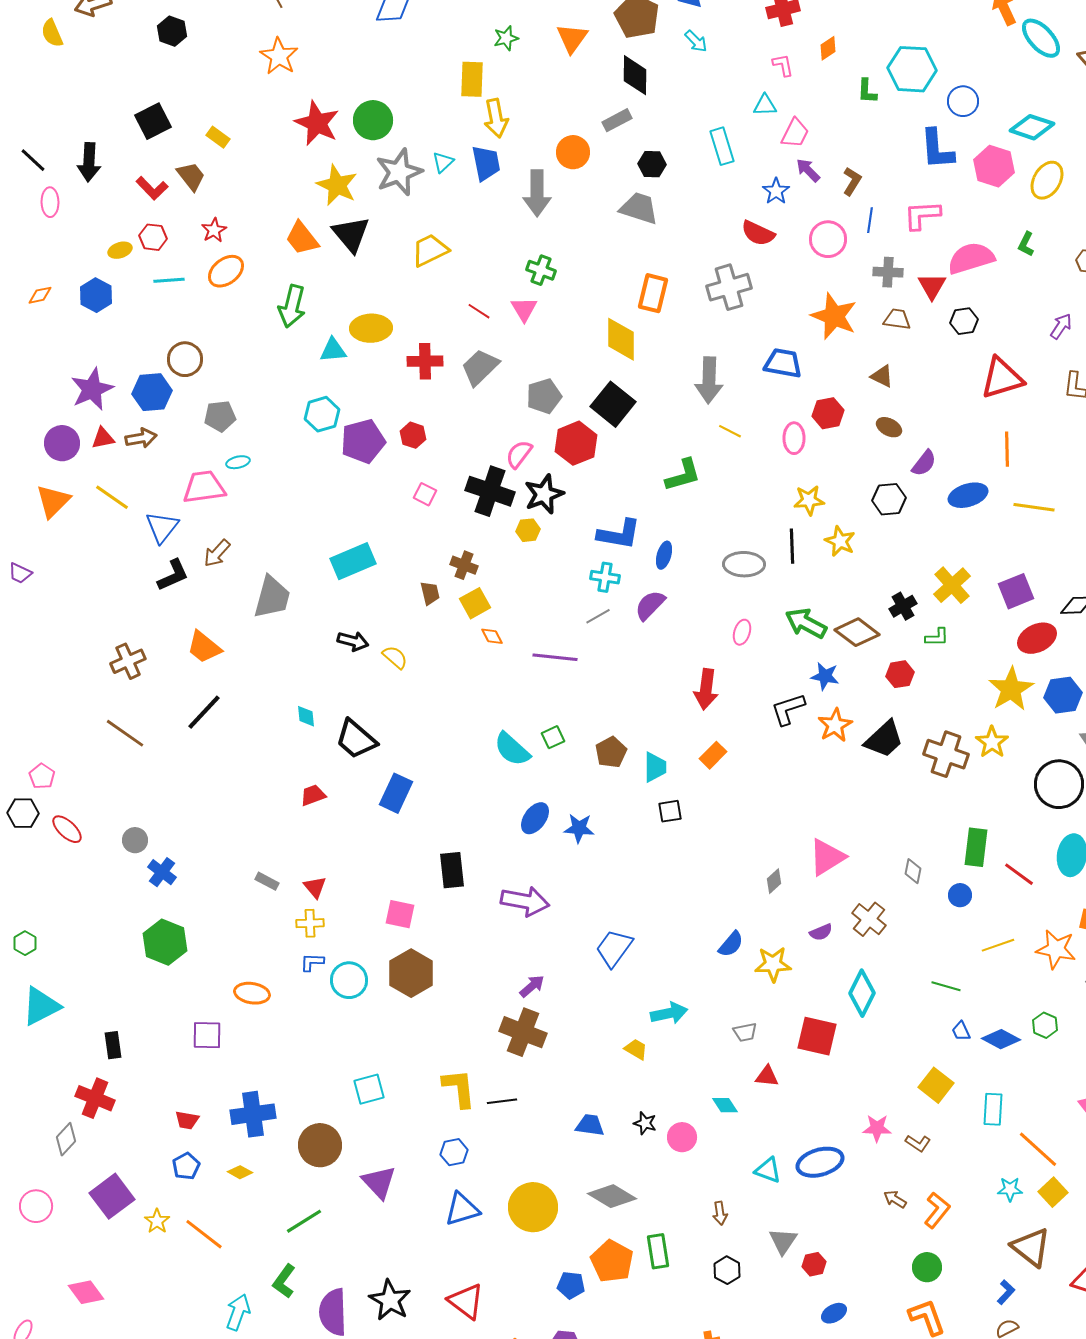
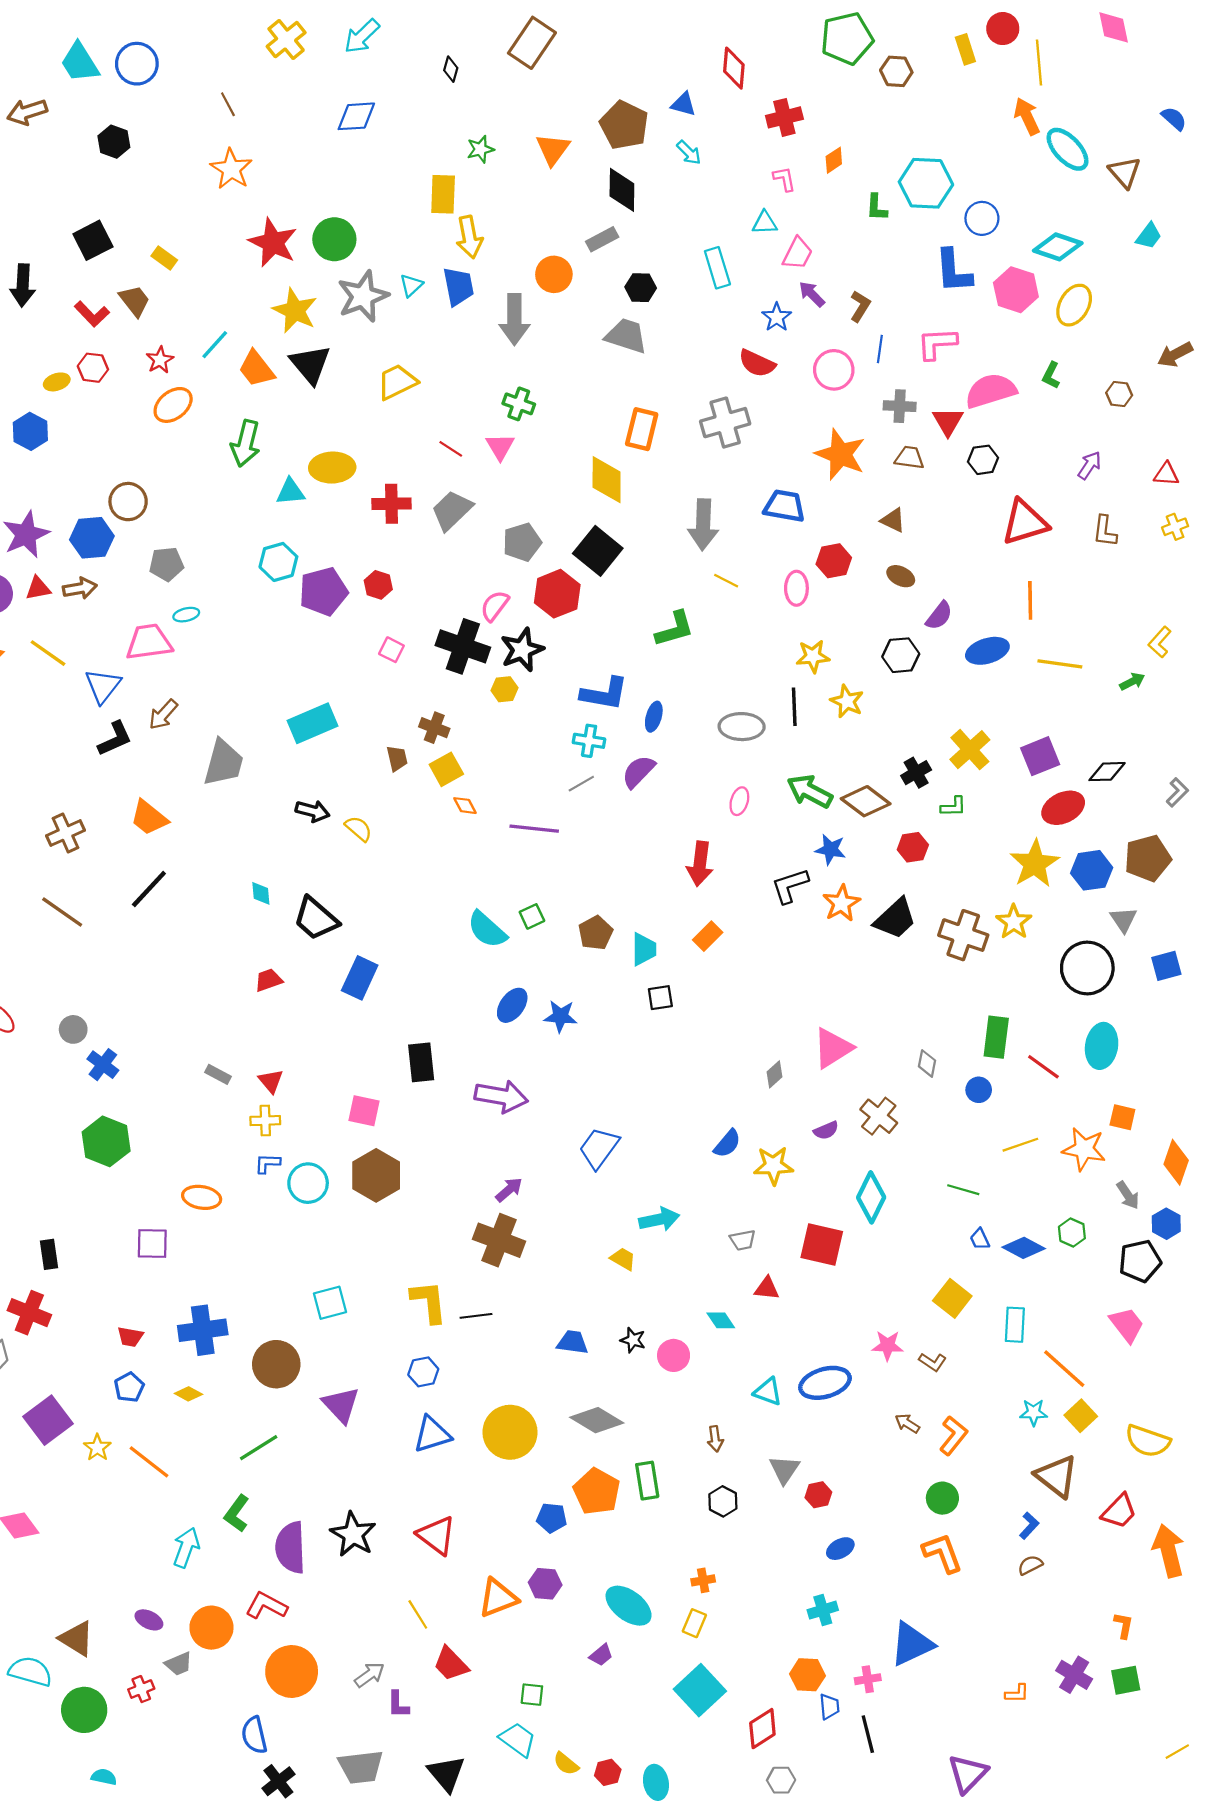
cyan line: (169, 280) -> (215, 345), moved, turned -44

